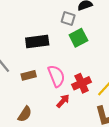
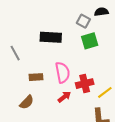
brown rectangle: (29, 75) -> (36, 77), moved

